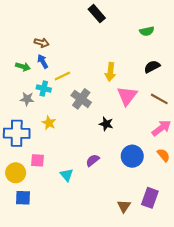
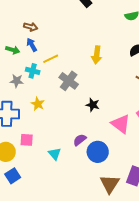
pink triangle: (127, 96) -> (121, 124), moved, turned -30
blue circle: (132, 156) -> (98, 152), moved
blue square: (23, 198) -> (13, 176), turned -35
brown triangle: (124, 206) -> (110, 184), size x1.5

